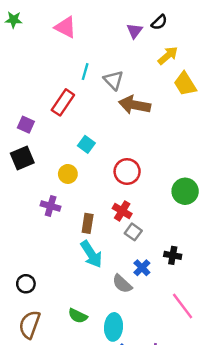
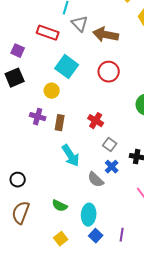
gray triangle: (114, 80) -> (80, 24), moved
red rectangle: (63, 102) -> (48, 33), turned 75
cyan square: (86, 144) -> (67, 67), size x1.6
red circle: (127, 172) -> (109, 72), moved
brown rectangle: (88, 223) -> (60, 123), moved
gray square: (133, 232) -> (110, 145), moved

